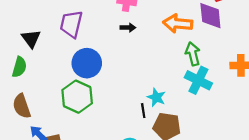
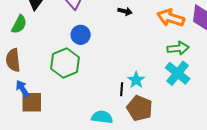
green arrow: (193, 54) -> (178, 48), turned 85
blue circle: (87, 63) -> (81, 35), size x0.7

